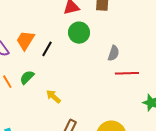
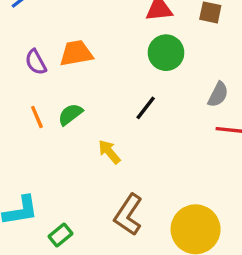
orange trapezoid: (25, 40) -> (76, 53), turned 40
black line: (47, 49) -> (146, 108), moved

